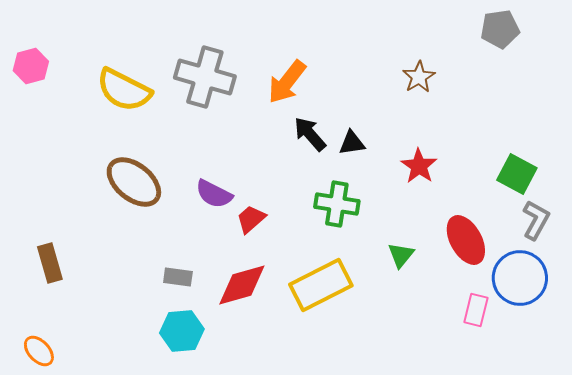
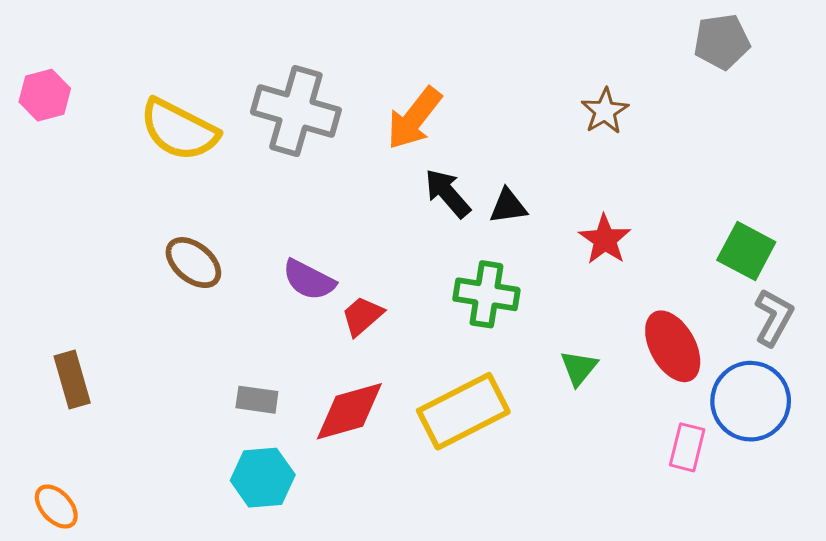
brown ellipse: (134, 182) -> (193, 263), size x0.7

